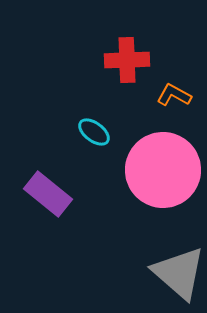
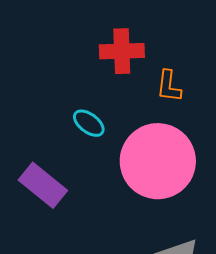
orange L-shape: (174, 95) -> (169, 86), turned -112

